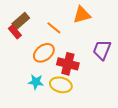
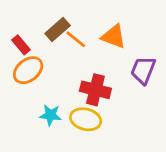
orange triangle: (82, 15) -> (114, 36), moved, turned 36
brown rectangle: (21, 21) -> (58, 29), moved
orange ellipse: (44, 53) -> (28, 70), moved

